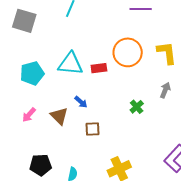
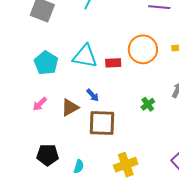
cyan pentagon: (32, 73) -> (46, 63), turned -30
brown triangle: (59, 116) -> (70, 108), turned 42
brown square: (93, 129) -> (102, 123), size x1.8

